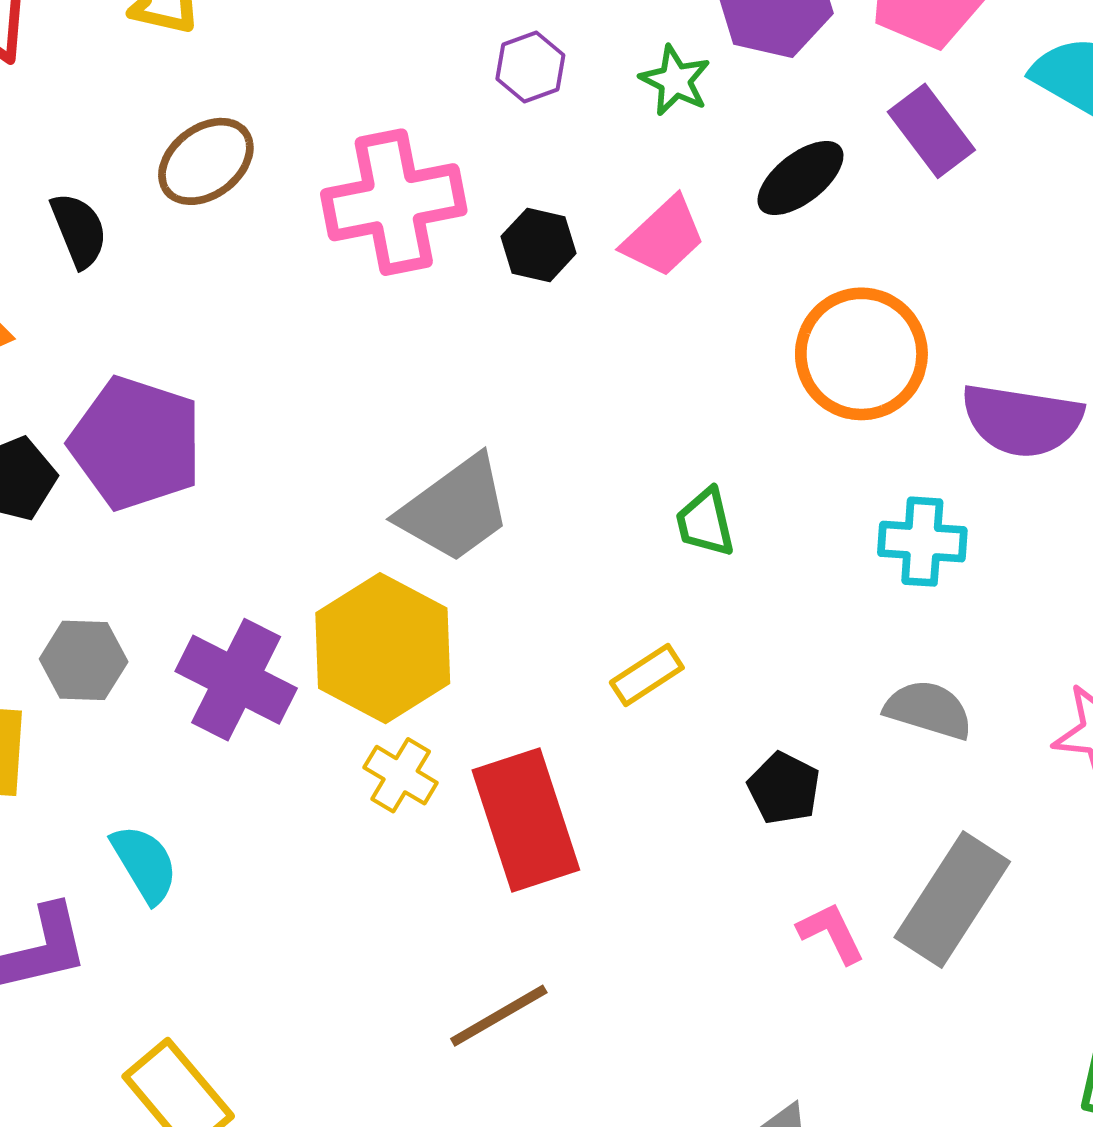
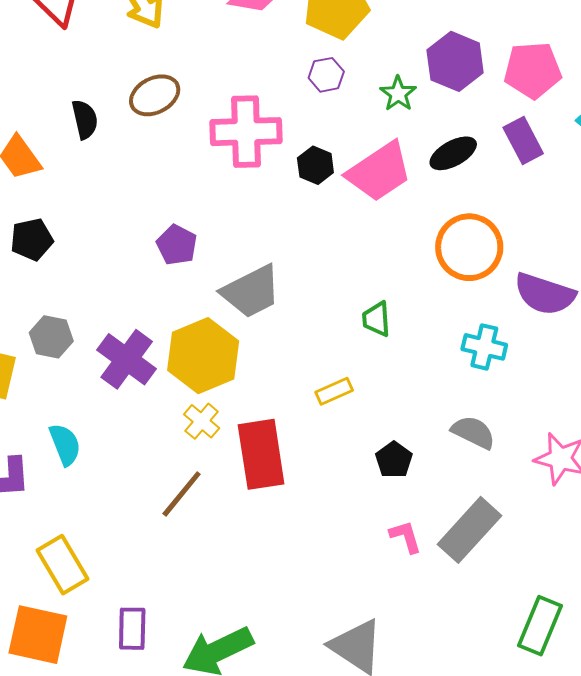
pink trapezoid: (664, 237) -> (379, 172), size x1.5
purple pentagon: (136, 443) -> (177, 245), moved, size x0.6
brown line: (499, 1016) -> (182, 494), moved, turned -30

